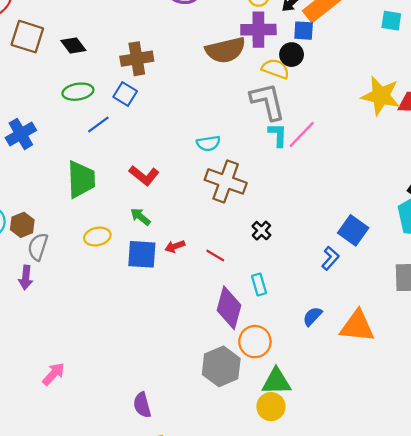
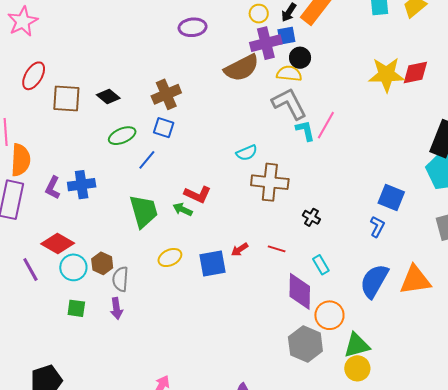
blue square: (304, 31) -> (286, 36), moved
blue cross: (21, 134) -> (82, 185), turned 36
green arrow: (140, 217) -> (183, 209), moved
blue semicircle: (312, 316) -> (374, 281), size x1.8

